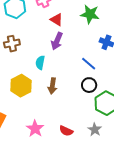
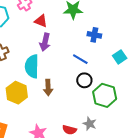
cyan semicircle: (40, 63) -> (32, 66), size x1.6
gray star: (95, 130) -> (90, 124), moved

